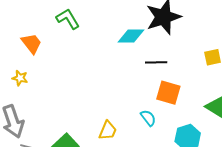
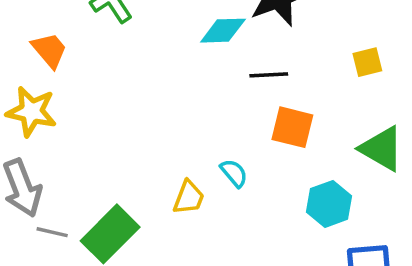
yellow star: (20, 78) -> (31, 112), size x1.8
cyan semicircle: (148, 118) -> (234, 173), moved

